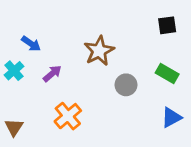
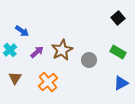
black square: (167, 25) -> (118, 18), turned -32
brown star: (99, 51) -> (62, 50), moved
brown triangle: (14, 127) -> (15, 78), moved

